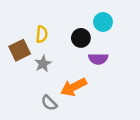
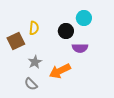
gray star: (43, 64) -> (35, 62), moved
gray semicircle: (49, 103) -> (31, 84), moved

